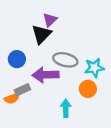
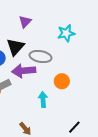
black triangle: (42, 34) -> (15, 47), moved
cyan star: (94, 68) -> (66, 33), moved

